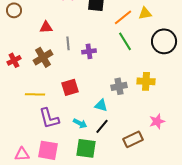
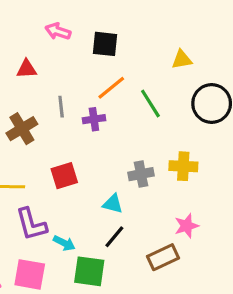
orange line: (123, 17) -> (111, 88), moved
red triangle: (46, 27) -> (27, 69), moved
pink star: (157, 121) -> (187, 226), moved
cyan arrow: (80, 123) -> (64, 243), moved

